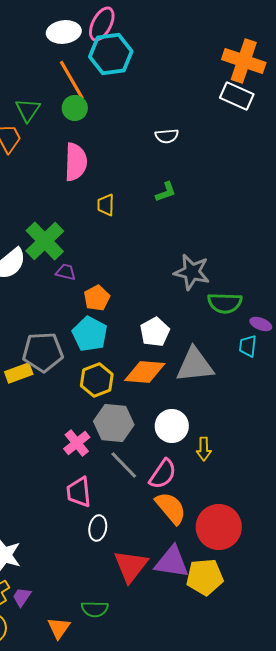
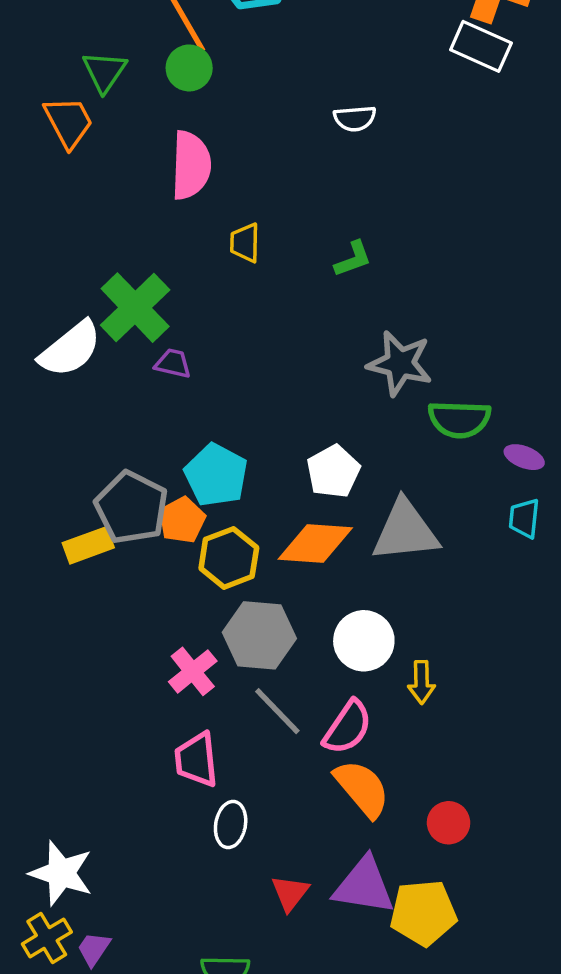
green L-shape: (166, 192) -> (353, 259), moved
orange pentagon: (97, 298) -> (182, 520), moved
cyan trapezoid: (248, 346) -> (524, 518), moved
gray pentagon: (43, 352) -> (131, 507), turned 30
red circle: (219, 527) -> (449, 823), size x0.5
red triangle: (131, 566) -> (290, 893), size x0.6

